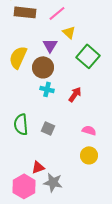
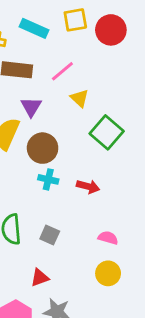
purple triangle: (50, 45) -> (31, 107), moved
red arrow: (75, 94) -> (88, 187), turned 70
red triangle: (38, 167) -> (40, 278), moved

